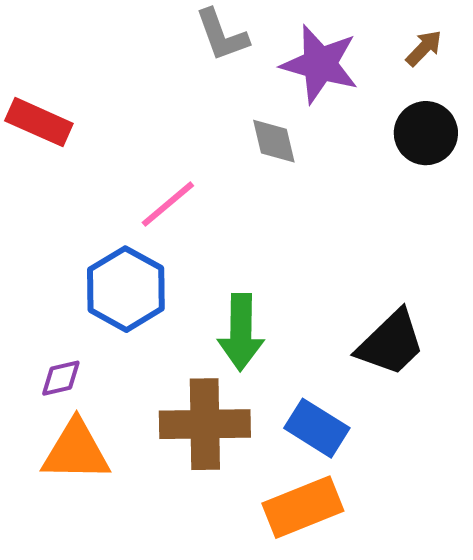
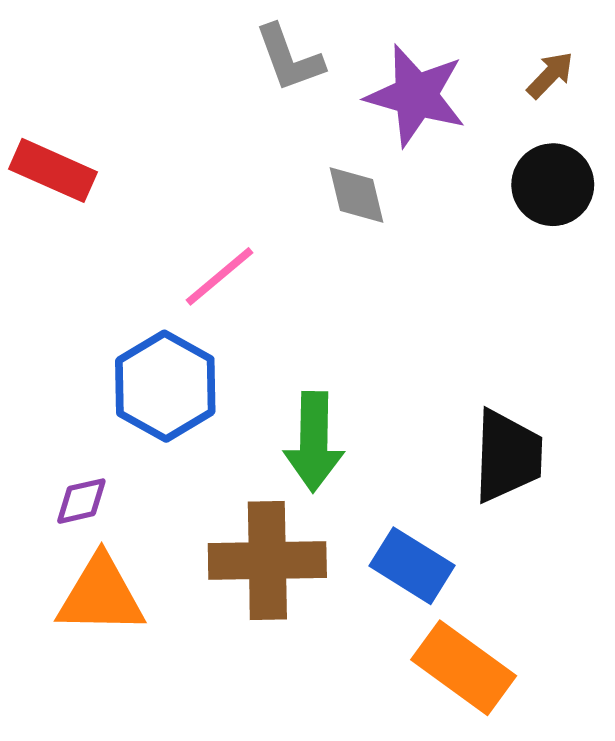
black trapezoid: (391, 343) -> (508, 456), turned -44
orange rectangle: (303, 507) -> (464, 668), moved, turned 58

